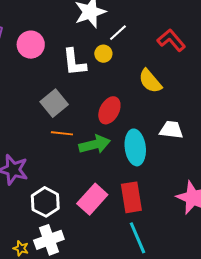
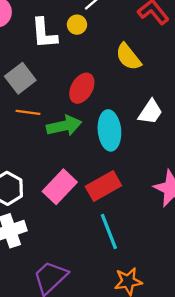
white trapezoid: (171, 130) -> (150, 112), turned 115
red rectangle: (131, 197) -> (103, 186), turned 68

